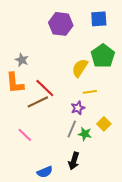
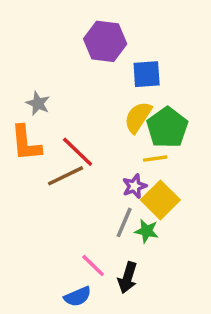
blue square: (99, 19) -> (147, 74), moved
green pentagon: (103, 56) -> (167, 128), moved
yellow square: (104, 124) -> (160, 200), moved, size x1.5
pink line: (25, 135) -> (93, 265), moved

